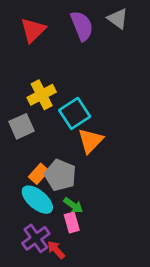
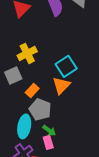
cyan square: (75, 113) -> (66, 66), moved
orange rectangle: (39, 174) -> (32, 90), moved
cyan ellipse: (37, 200) -> (24, 126), turned 60

